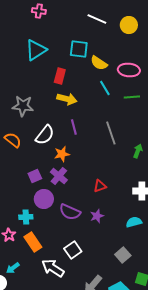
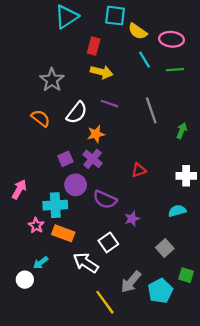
gray star: (23, 106) -> (52, 80), turned 30
purple line: (74, 127) -> (109, 104), turned -56
purple star: (97, 216) -> (132, 219), moved
cyan cross: (26, 217) -> (55, 205), size x1.5
orange rectangle: (33, 242) -> (63, 233), turned -36

